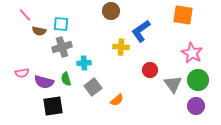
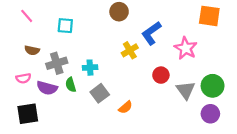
orange square: (183, 15) -> (209, 16), moved
brown semicircle: (39, 31) -> (32, 50), moved
gray cross: (62, 47) -> (57, 63), moved
yellow cross: (121, 47) -> (130, 50), turned -35
pink star: (192, 53) -> (186, 48), moved
black square: (53, 106) -> (28, 114), moved

